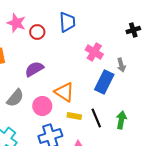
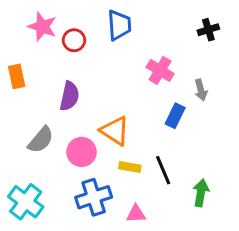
black cross: (133, 30) -> (208, 30), moved
purple semicircle: (34, 69) -> (69, 96), turned 132
blue rectangle: (104, 82) -> (175, 116), size x0.7
green arrow: (121, 120) -> (201, 193), moved

